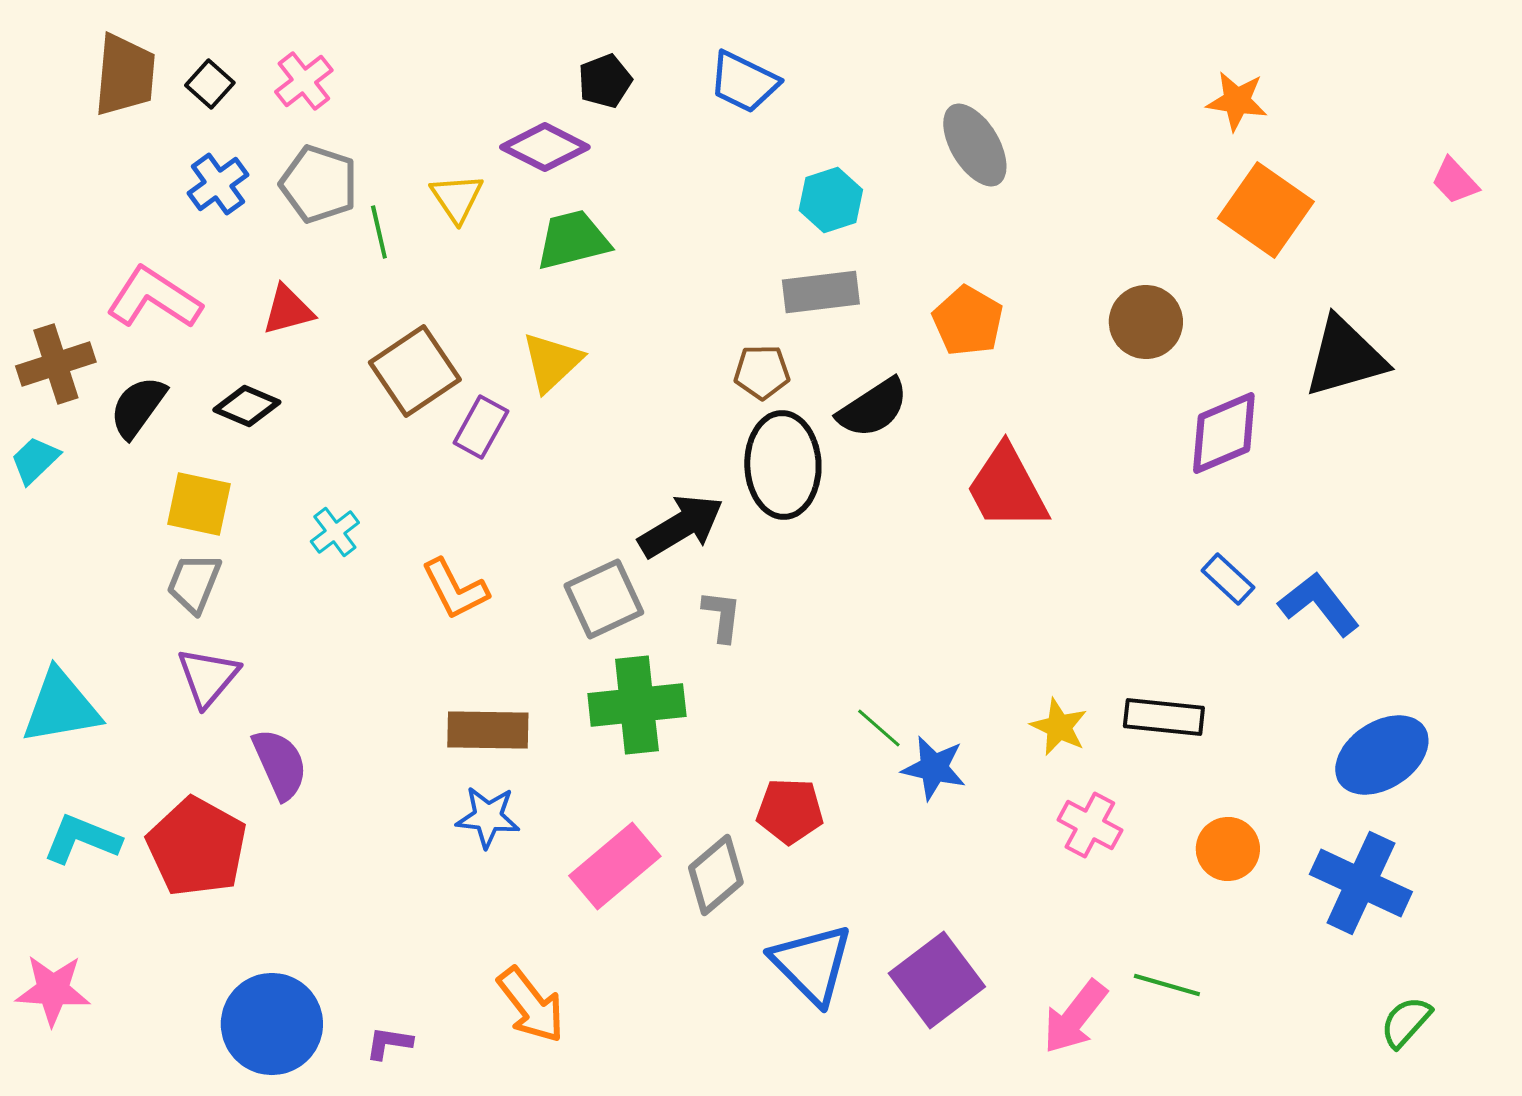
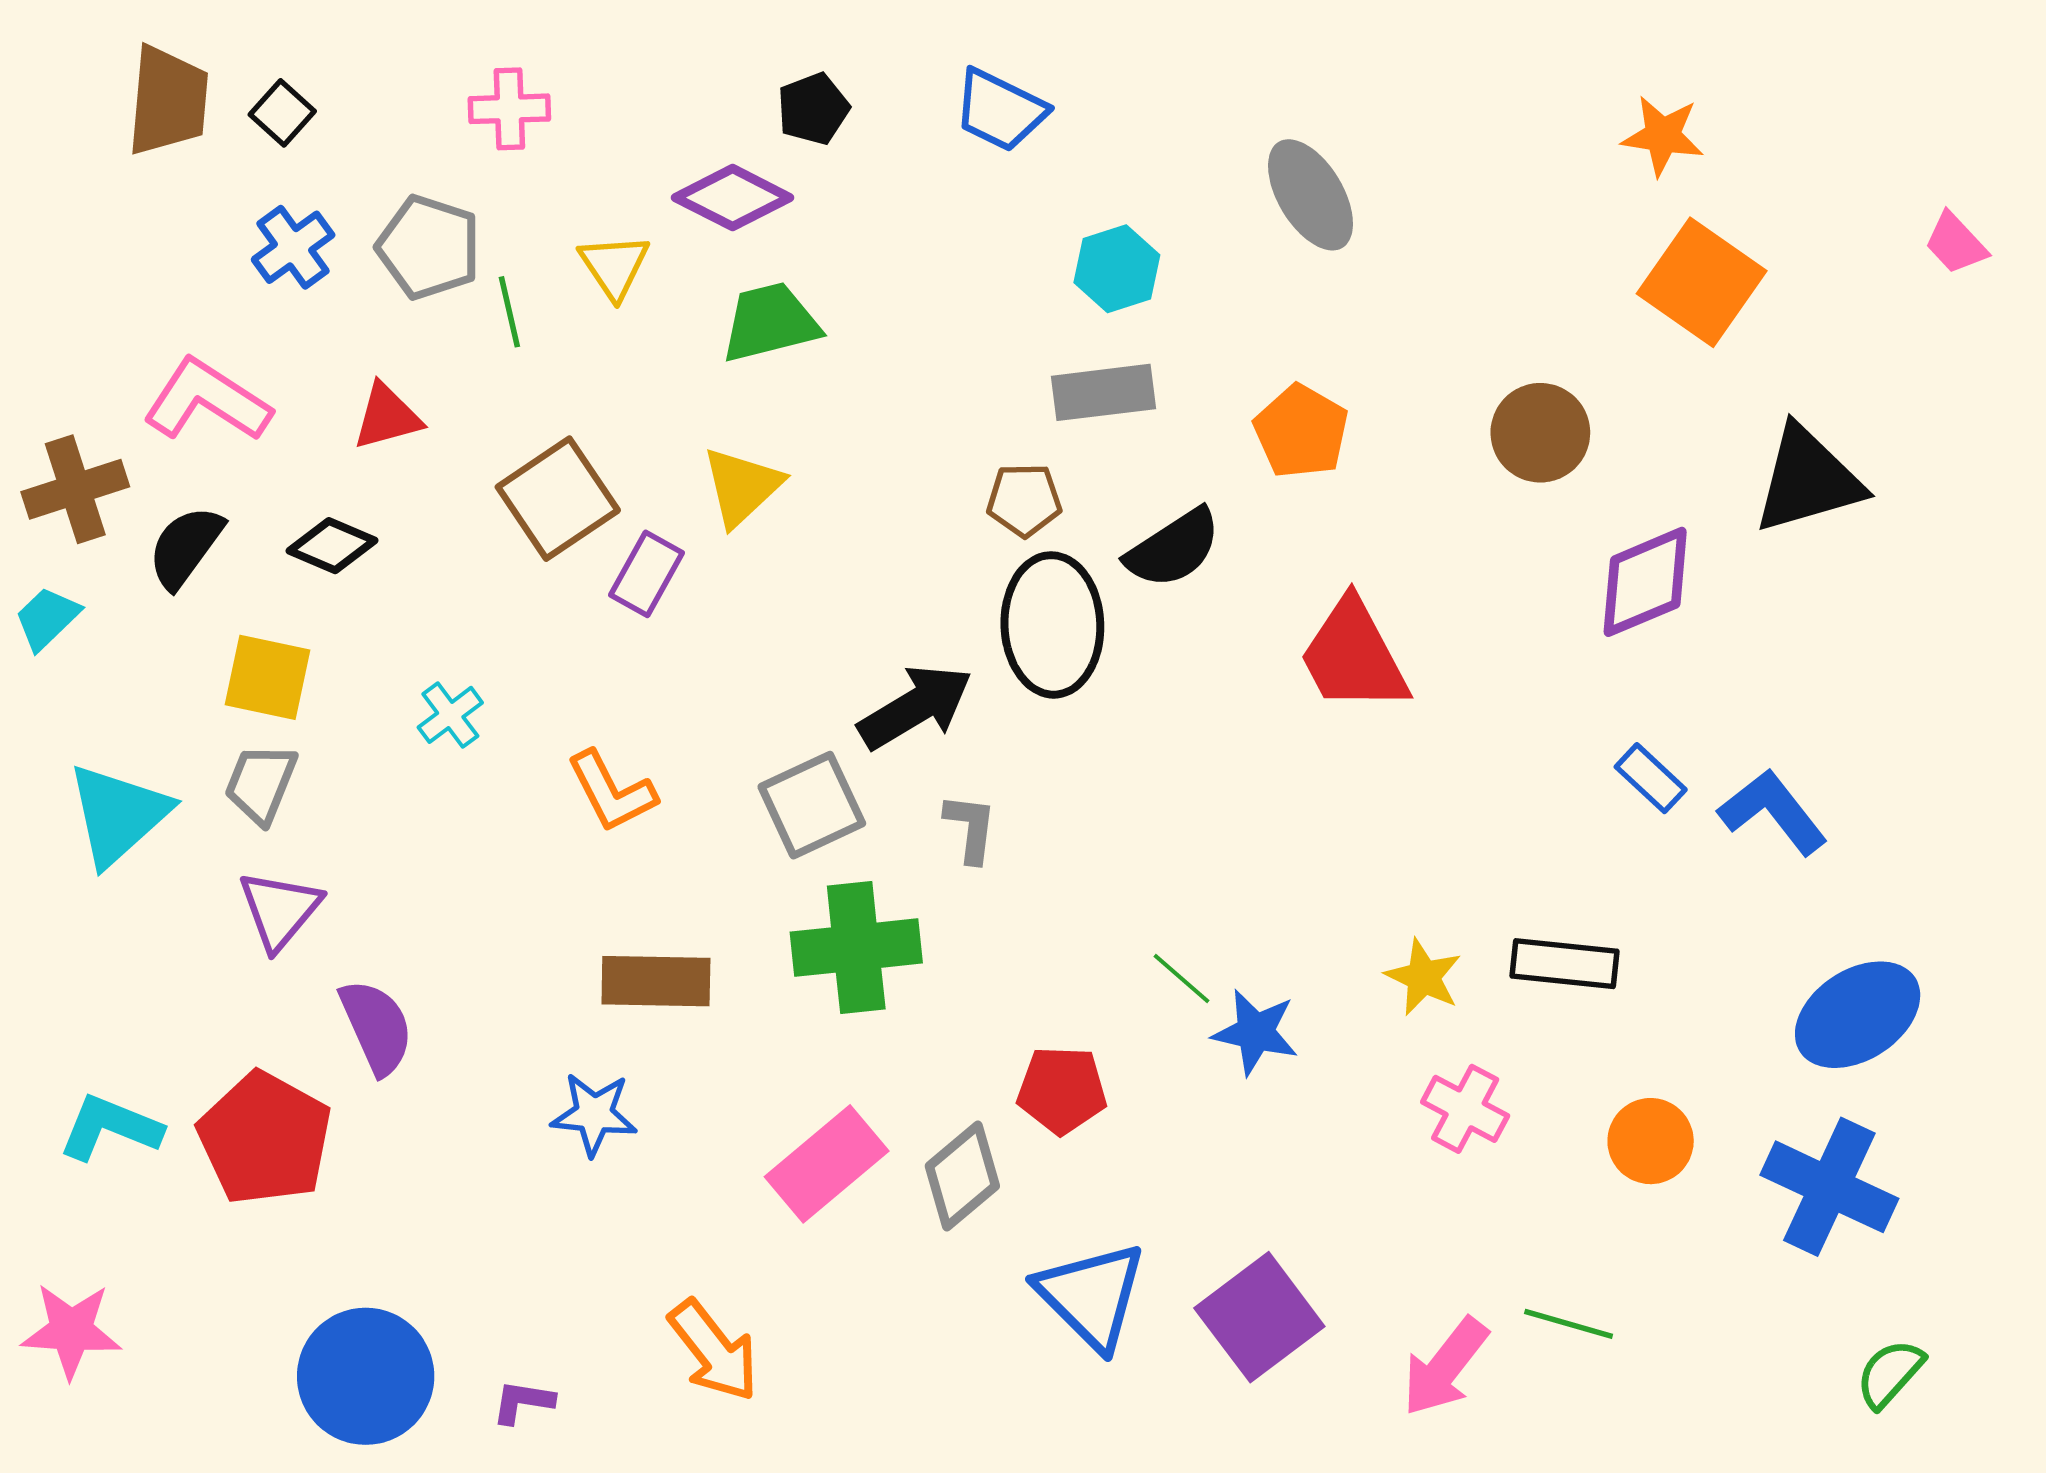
pink cross: (304, 81) -> (509, 109), moved, turned 36
cyan triangle: (61, 707) -> (118, 814), moved, turned -32
blue star: (488, 817) -> (594, 1114), moved

